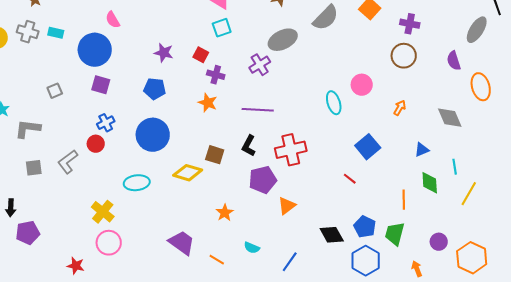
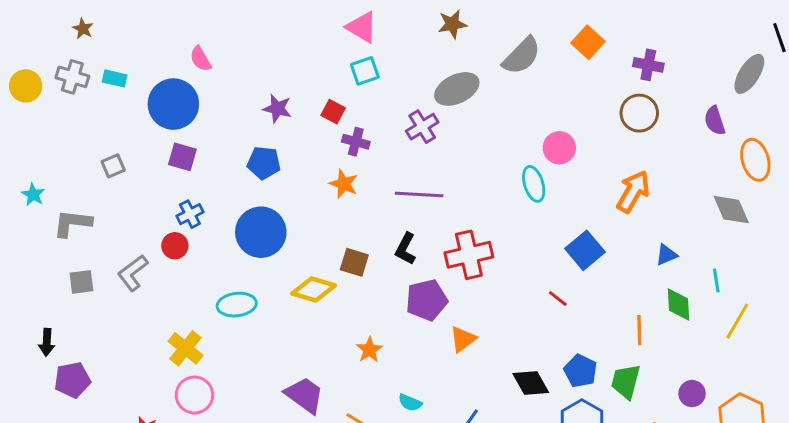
pink circle: (362, 85) -> (559, 148), moved
orange arrow: (400, 108) -> (633, 191), size x1.8
gray diamond: (450, 118) -> (731, 210), moved

